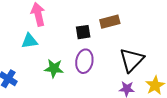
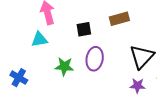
black square: (83, 32) -> (84, 29), moved

